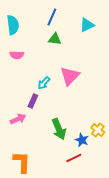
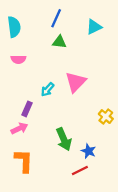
purple rectangle: (33, 101) -> (27, 109), moved
yellow cross: (98, 130) -> (106, 117), moved
orange L-shape: (22, 162) -> (24, 161), moved

